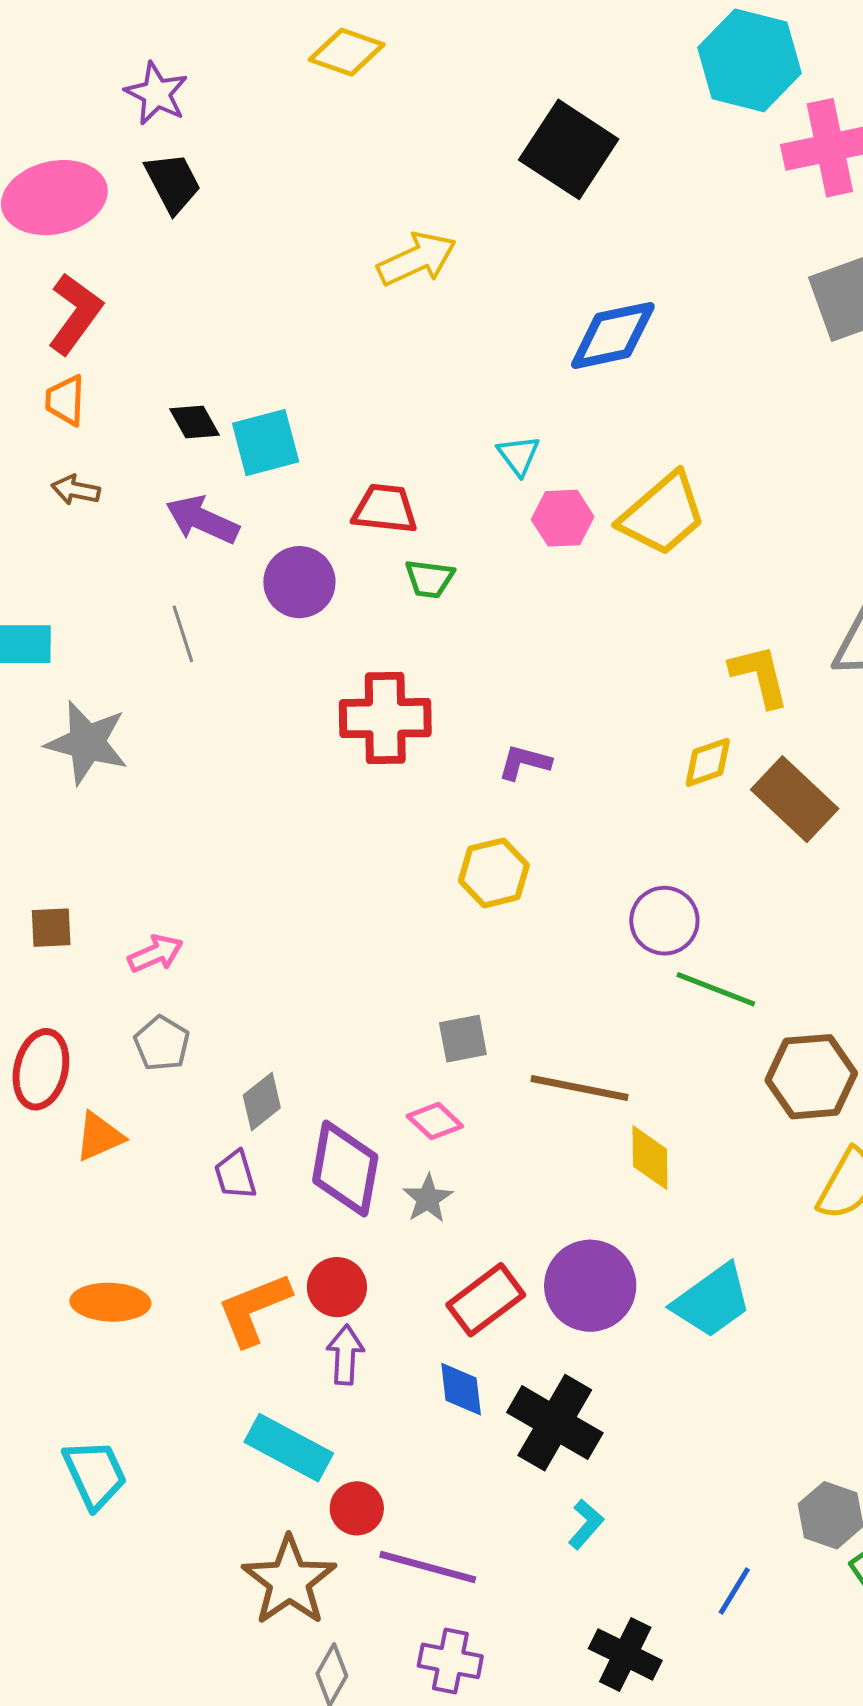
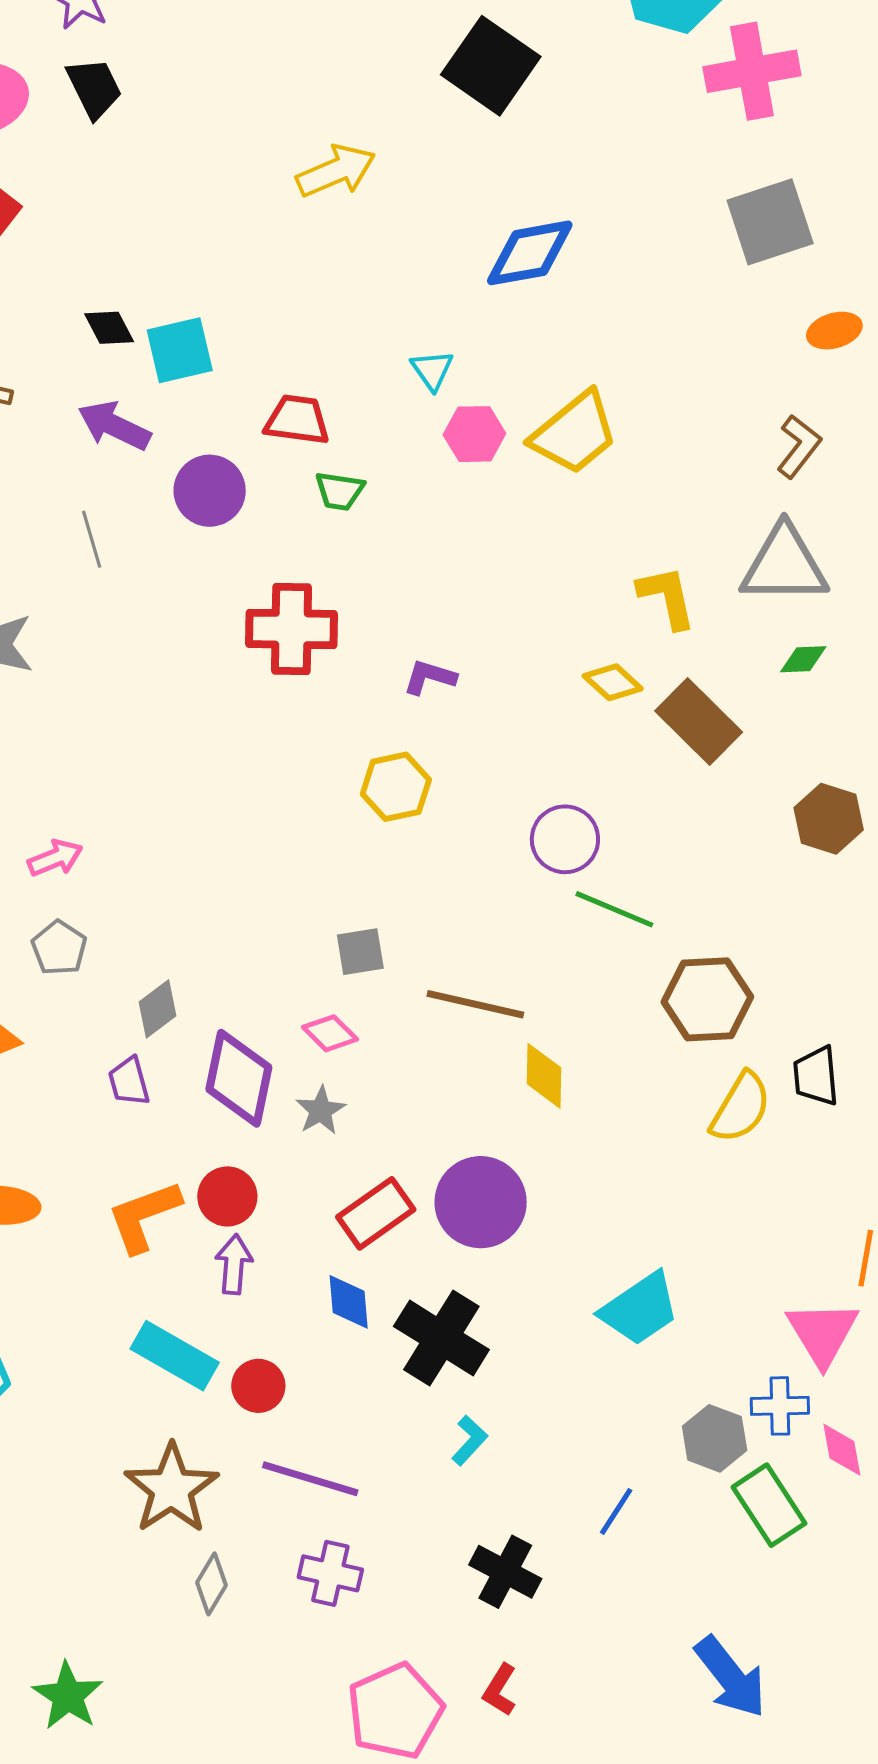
yellow diamond: (708, 762) -> (613, 682), turned 60
cyan trapezoid: (712, 1301) -> (640, 1309), moved
red circle: (357, 1508) -> (258, 1386), moved

